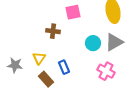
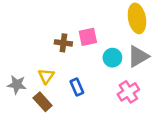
pink square: (73, 12) -> (88, 37), moved
pink cross: (106, 71) -> (128, 92), turned 30
brown rectangle: (46, 79) -> (43, 102), moved

